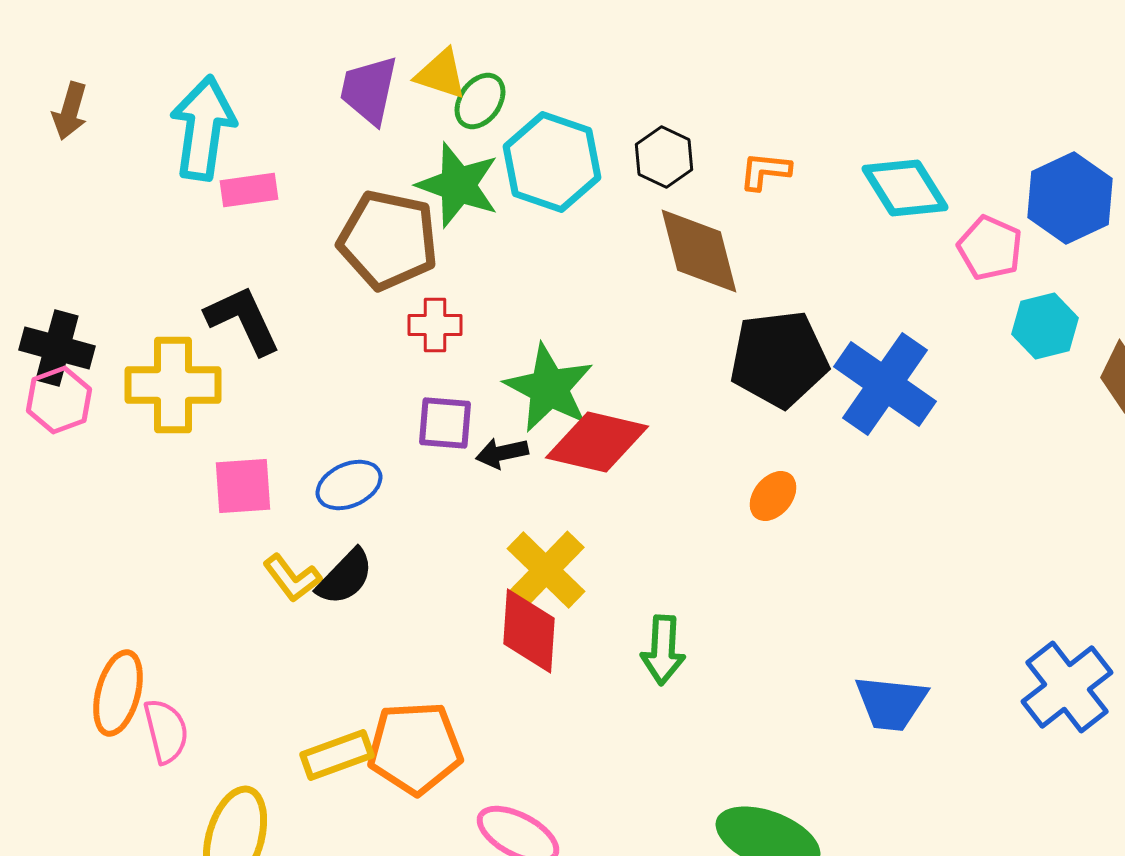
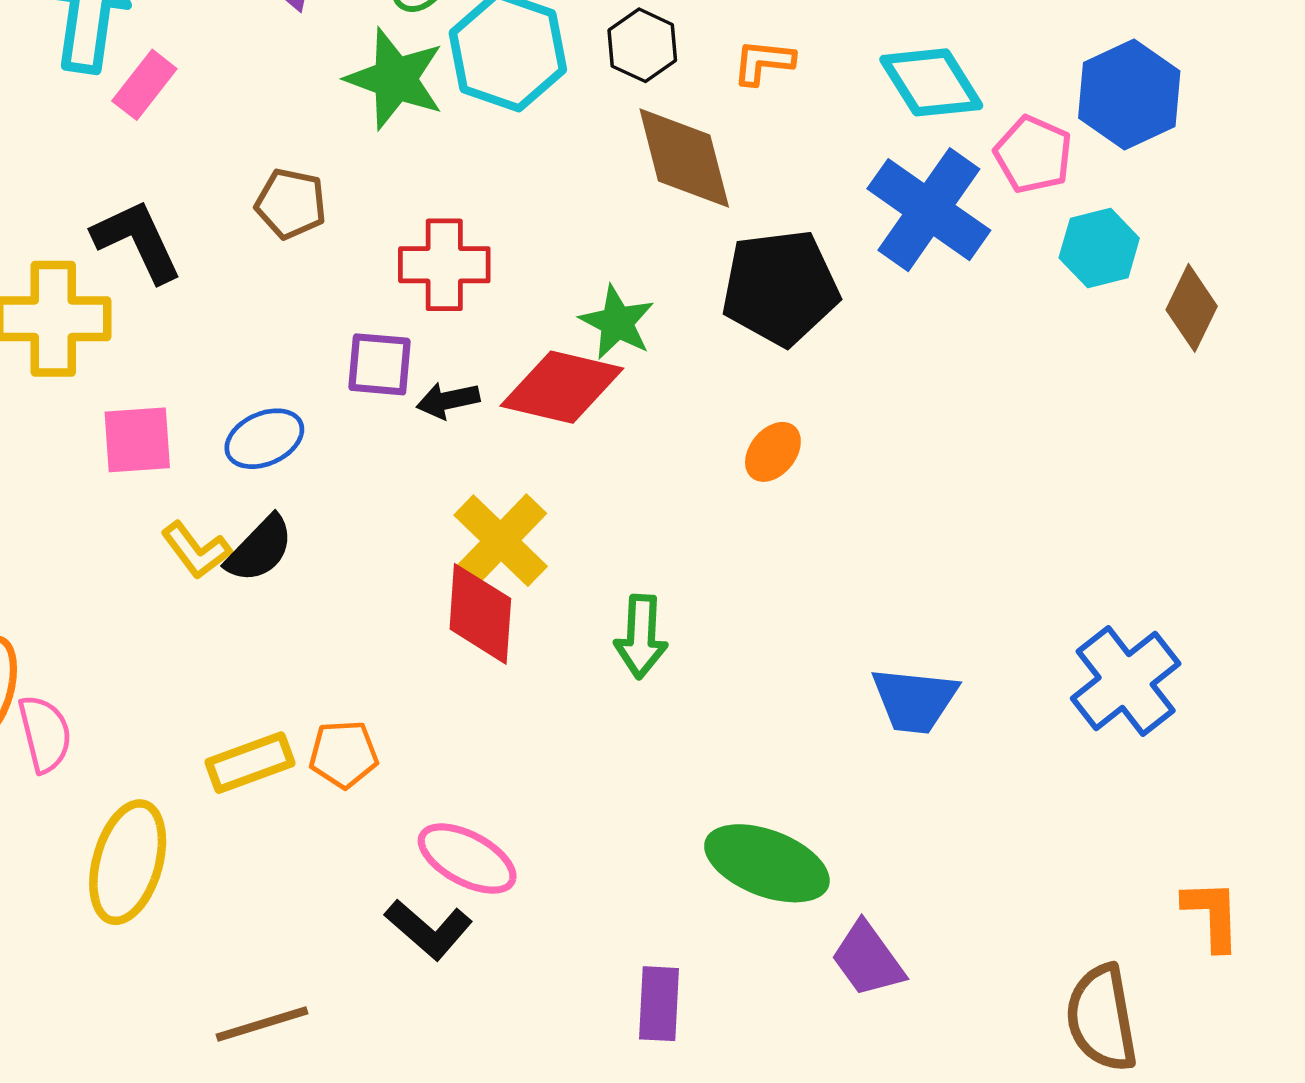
pink rectangle: (249, 190) -> (144, 85), turned -44
brown pentagon: (388, 240) -> (291, 204), moved, size x0.6
red cross: (435, 325) -> (444, 265), moved, size x1.4
blue cross: (885, 384) -> (929, 210), moved
green star: (549, 388) -> (617, 322), moved, size x0.7
orange pentagon: (415, 748) -> (344, 754), size x0.6

